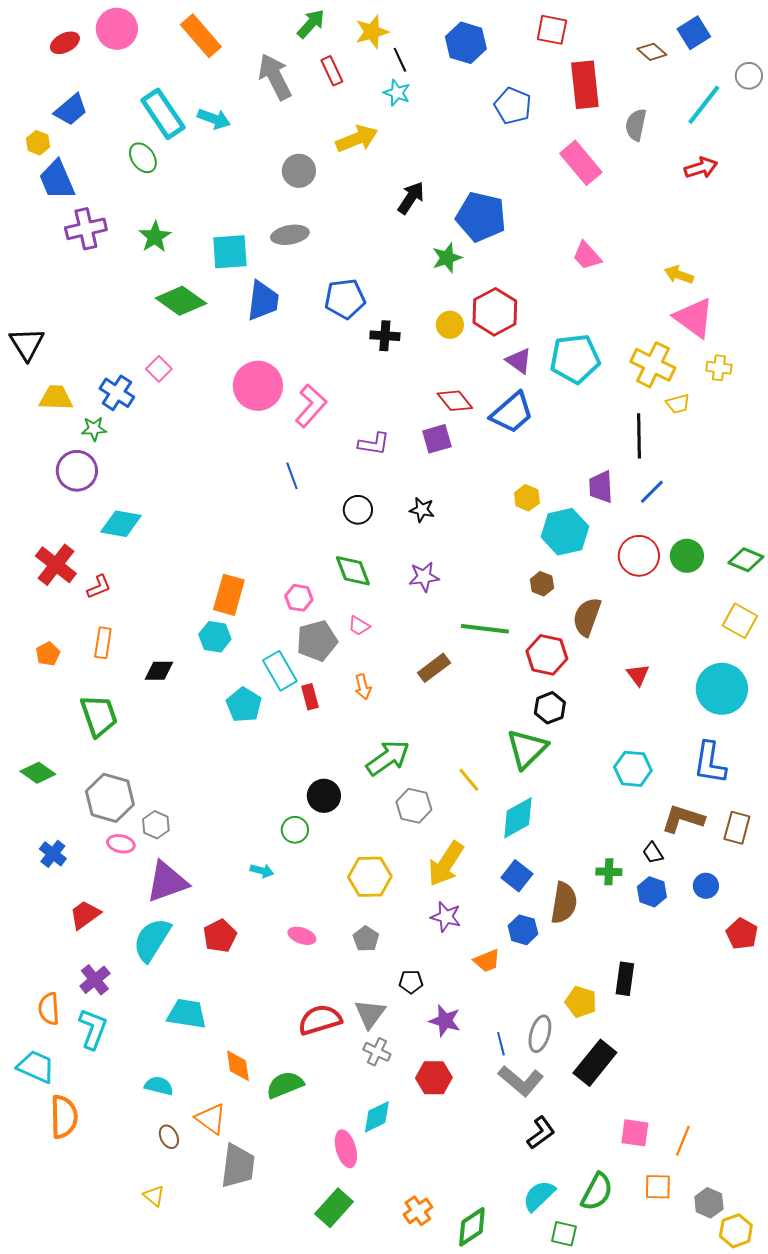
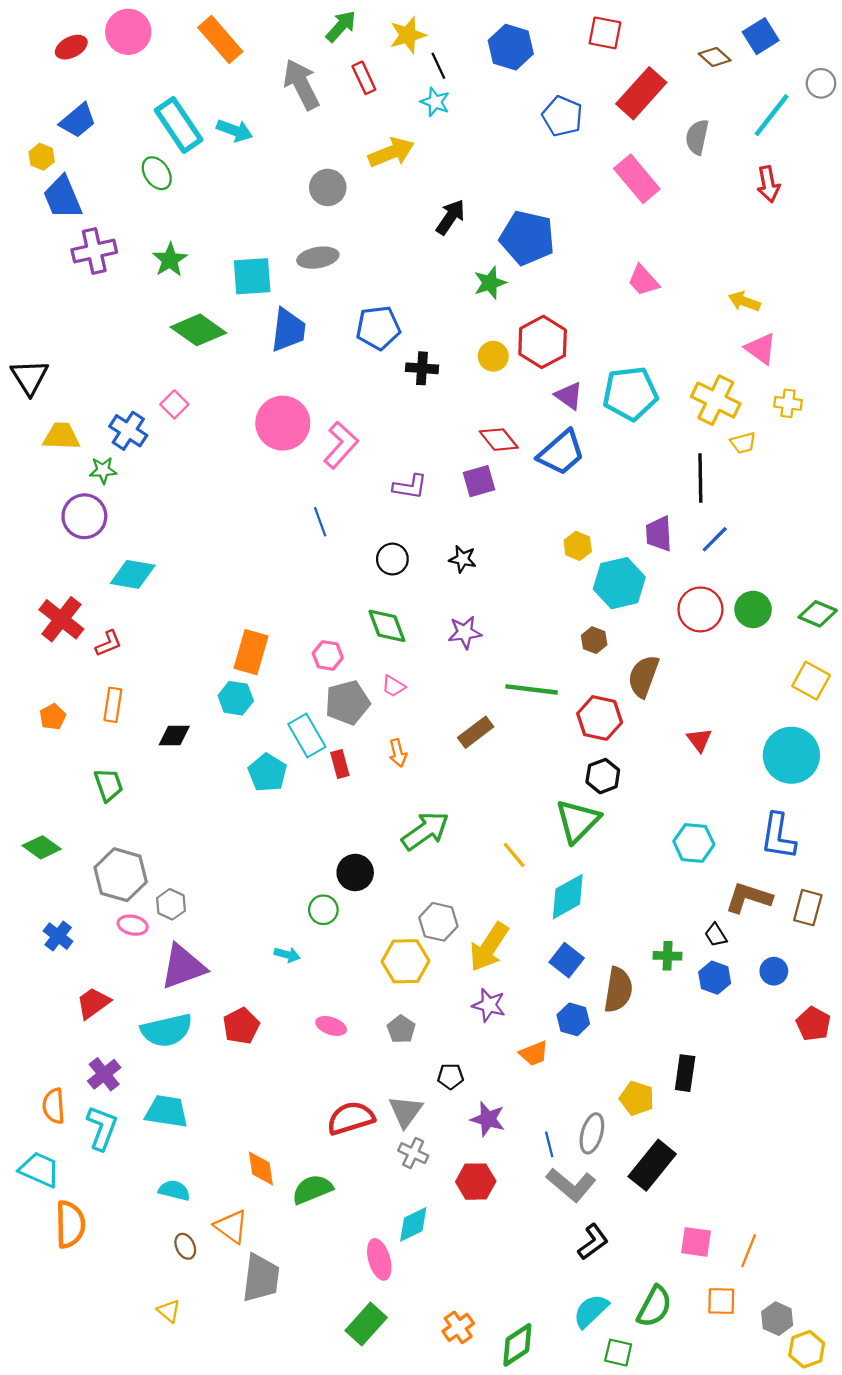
red rectangle: (585, 85) -> (641, 93), turned 48
red arrow: (701, 168) -> (768, 184), turned 96
pink triangle: (694, 318) -> (761, 349), size x0.7
green trapezoid: (99, 716) -> (109, 785), size x0.7
gray hexagon: (414, 806) -> (438, 922), moved
cyan semicircle: (152, 940) -> (167, 1030), turned -135
cyan trapezoid: (187, 1014) -> (167, 1111), moved

